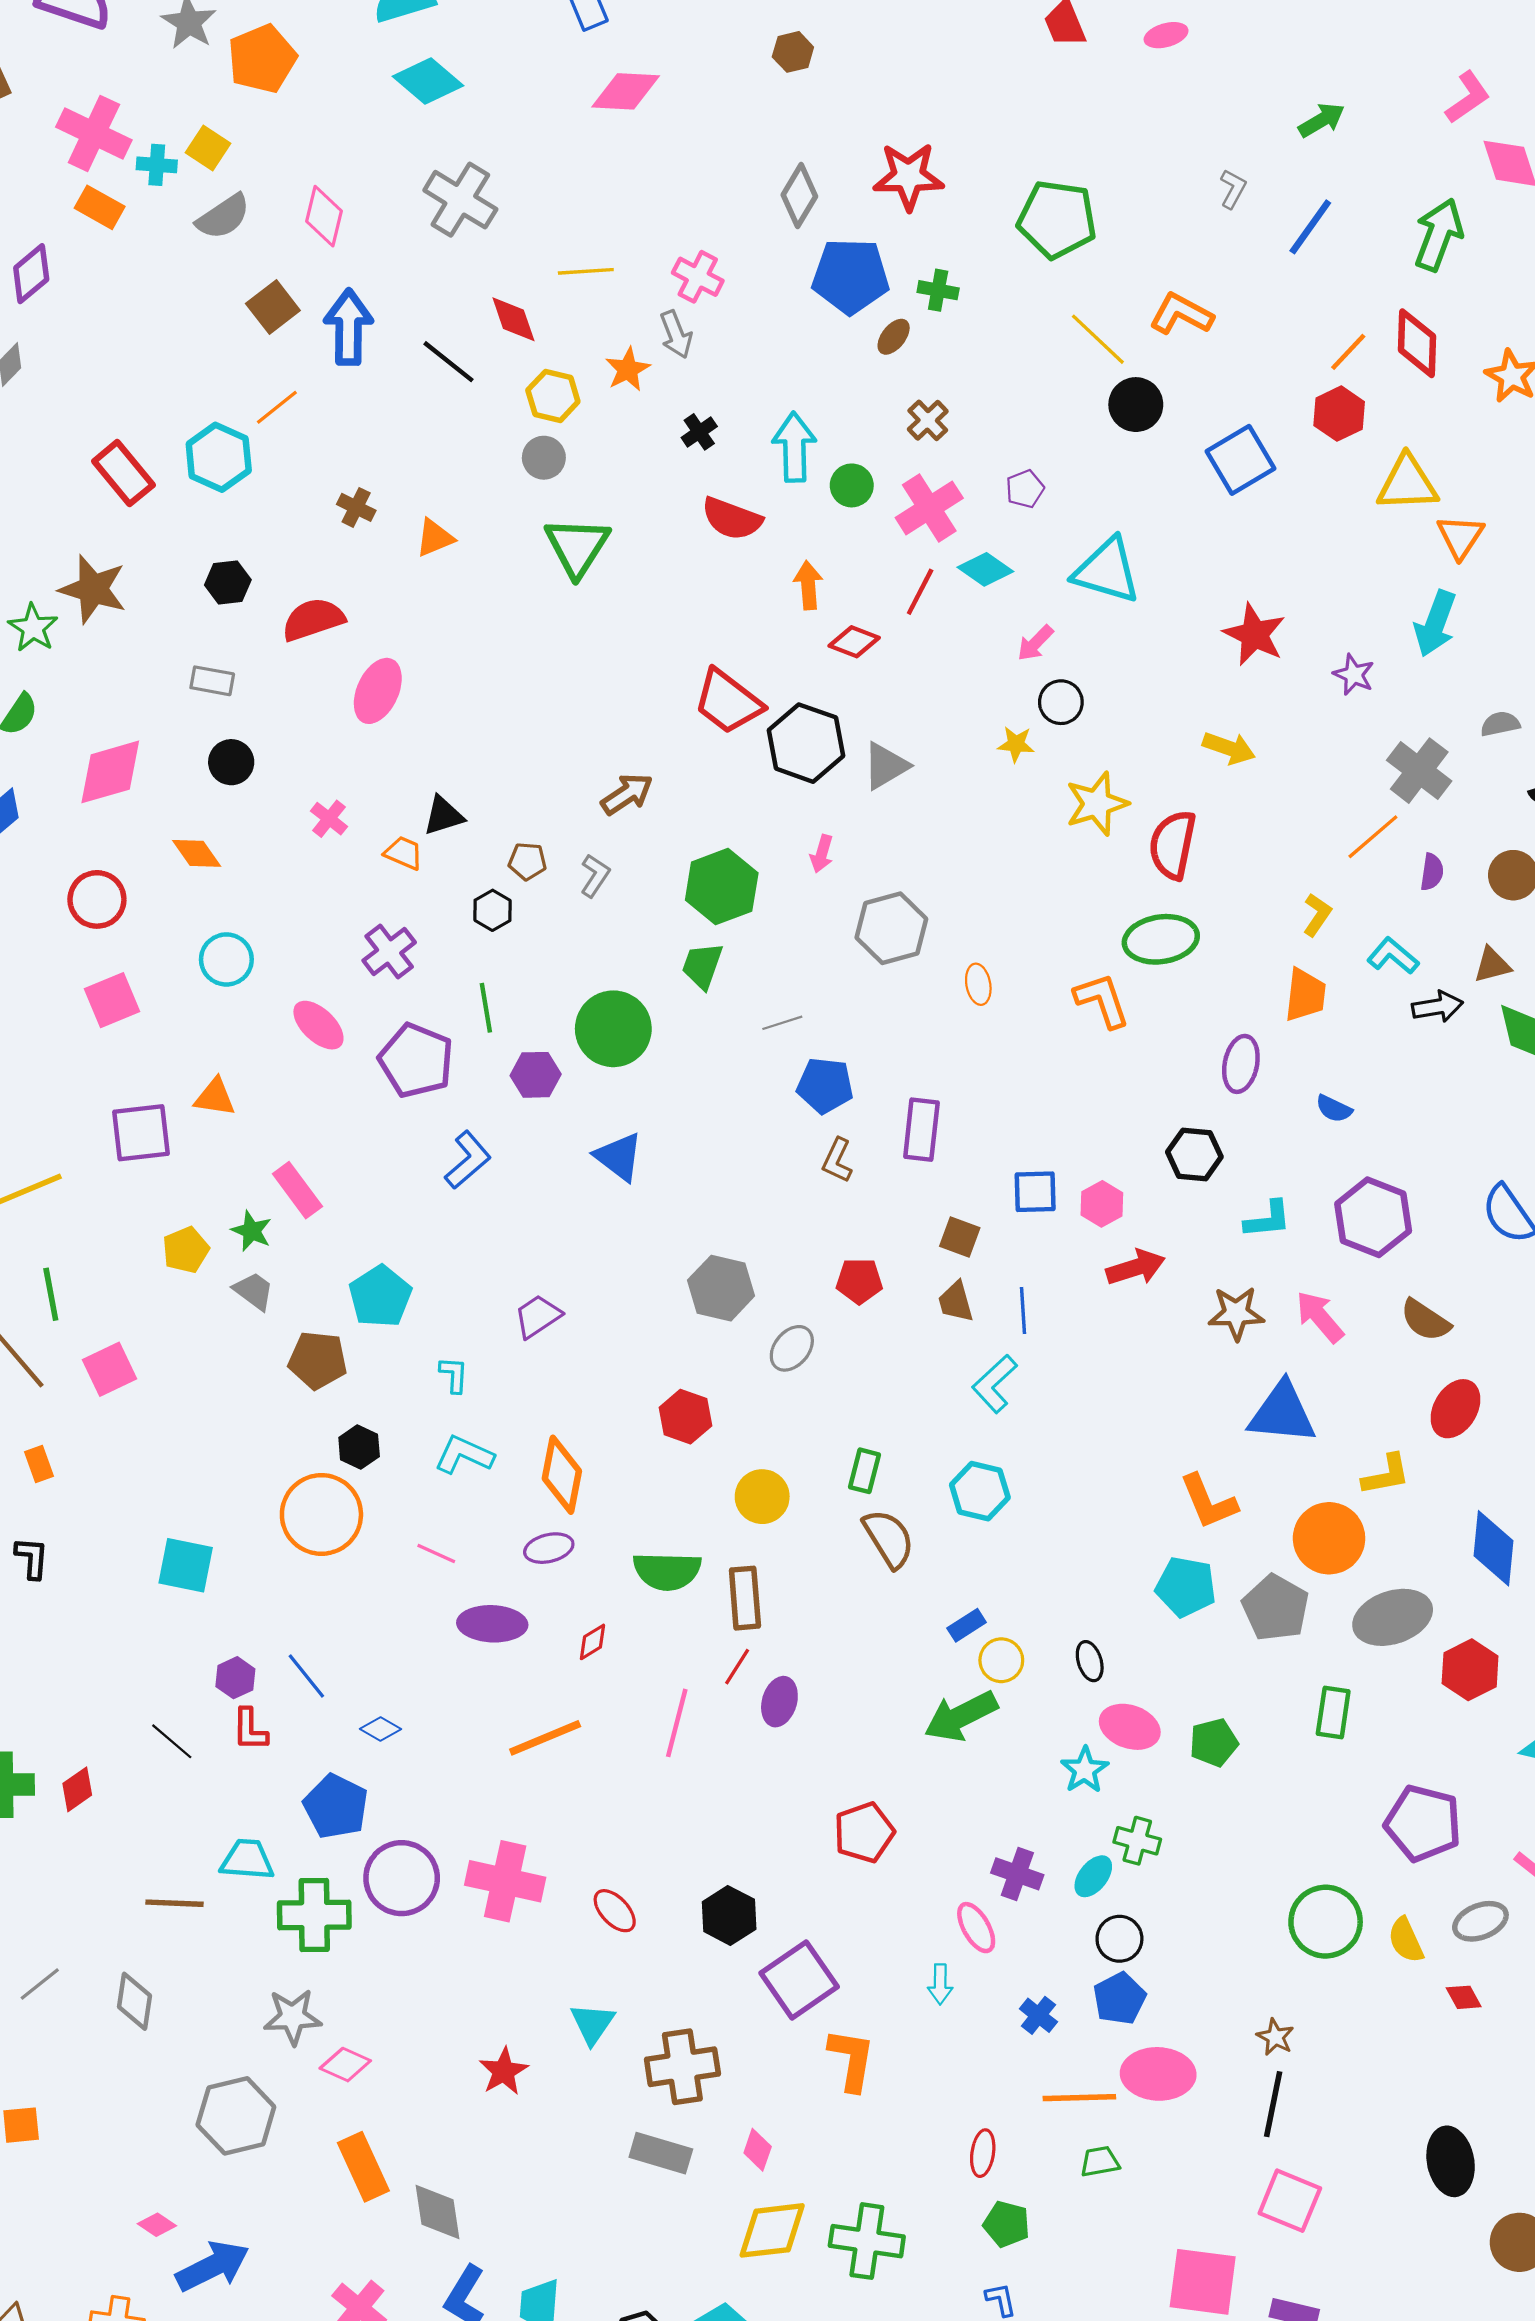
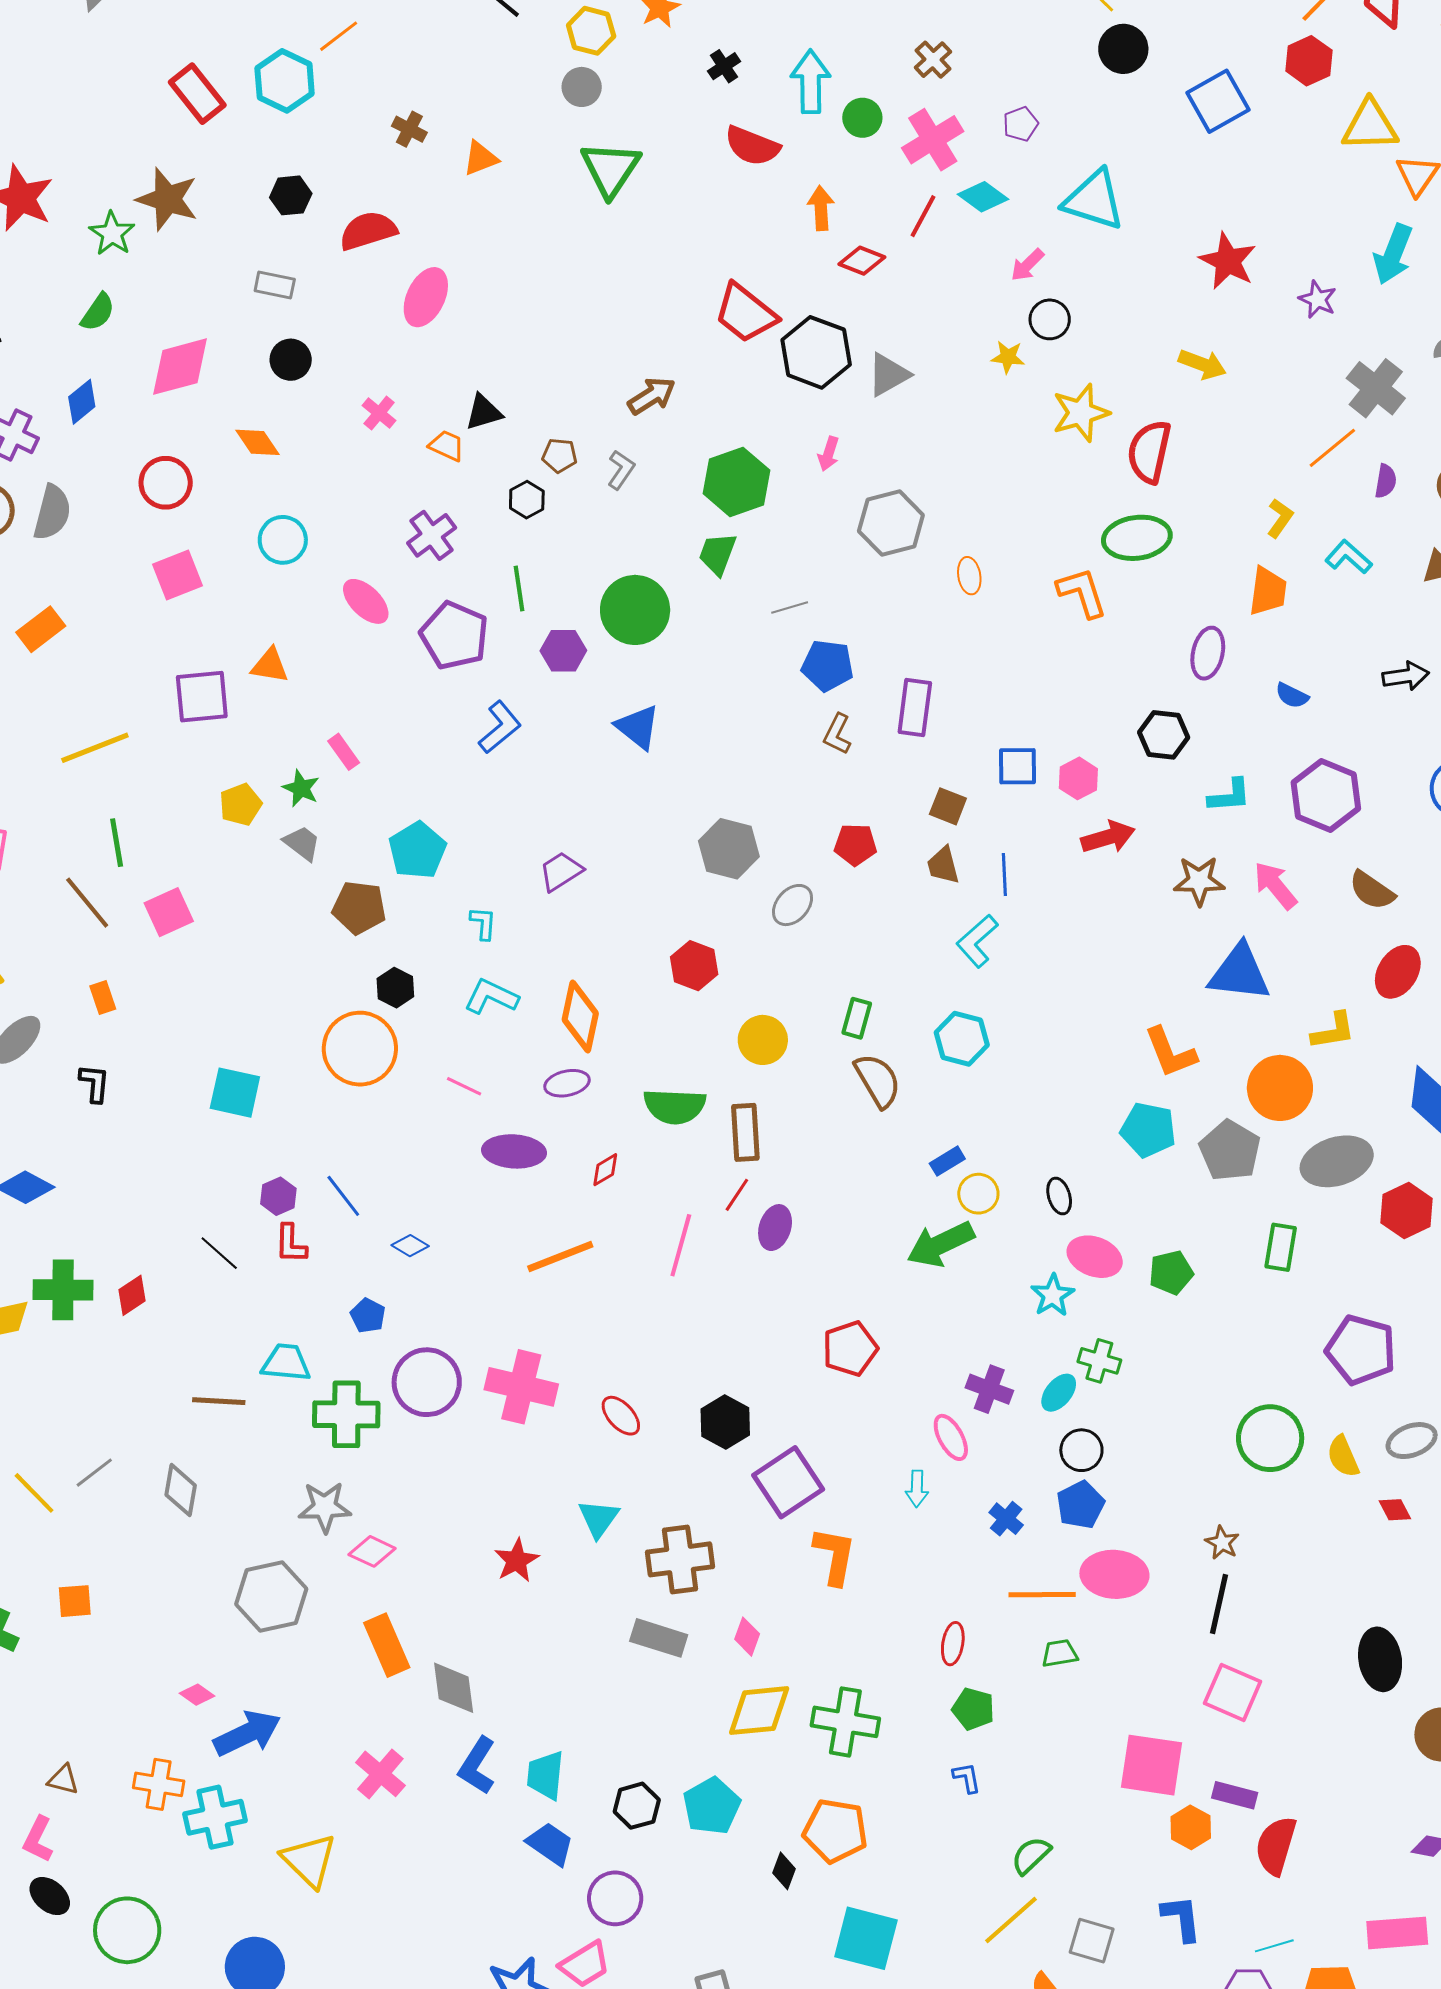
black arrow: (1437, 1007) -> (1406, 676), moved
pink rectangle: (297, 1190) -> (344, 752), size x0.7
blue pentagon: (336, 1806) -> (368, 1316), size x0.6

